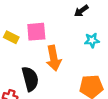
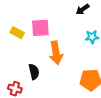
black semicircle: (30, 79) -> (34, 72), size x0.7

